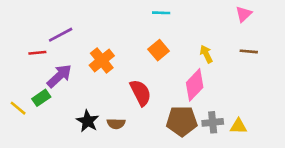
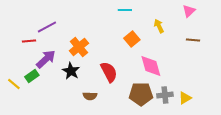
orange square: (159, 50) -> (132, 39), moved
yellow arrow: (206, 54) -> (159, 26), moved
pink diamond: (195, 85) -> (151, 66), turned -60
black star: (88, 121) -> (71, 71), moved
yellow triangle: (238, 126) -> (185, 98), turned -32

